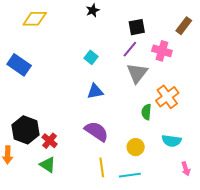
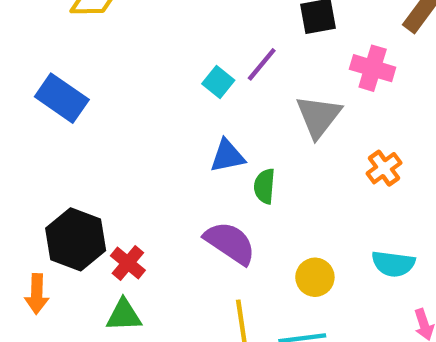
purple line: (130, 49) -> (262, 64), moved
orange cross: (167, 97) -> (384, 168), size x0.7
green semicircle: (146, 112) -> (264, 186), moved
green triangle: (48, 165) -> (124, 315), turned -36

